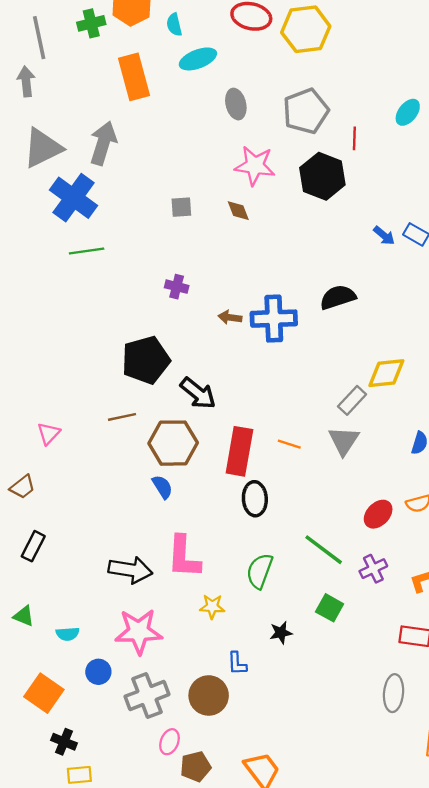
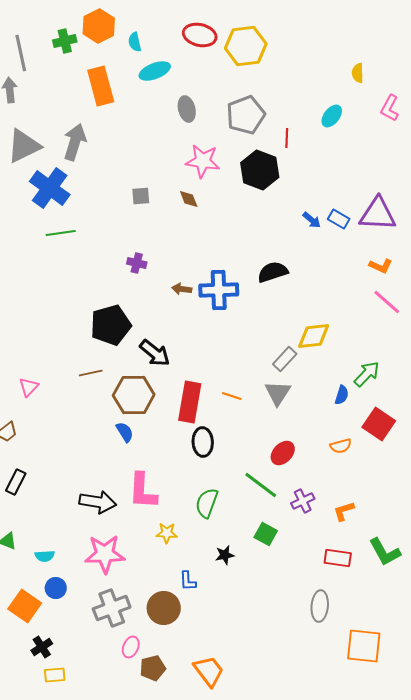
red ellipse: (378, 514) -> (283, 453), moved
blue circle: (98, 672) -> (56, 588), moved
black cross: (64, 742) -> (42, 647), turned 35

